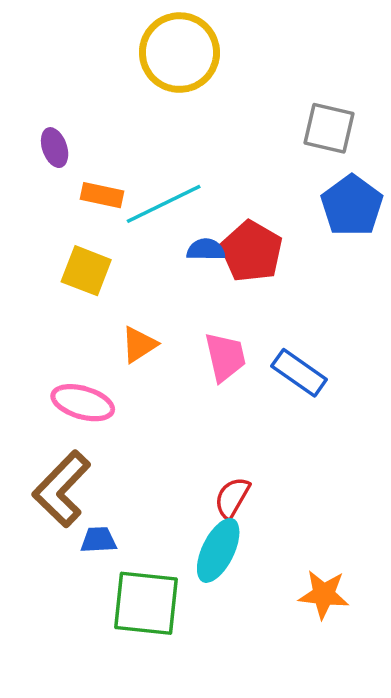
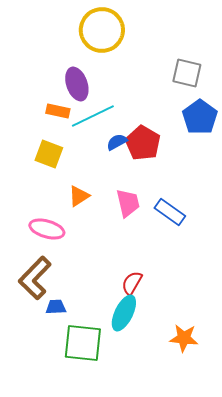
purple ellipse: (55, 148) -> (77, 84), moved, size x1.5
blue semicircle: (206, 250) -> (117, 142), turned -30

